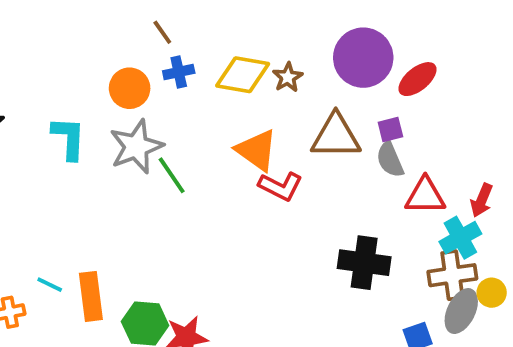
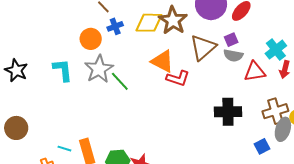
brown star: (288, 77) -> (173, 20), size x1.8
brown triangle: (336, 136) -> (203, 48), turned -32
gray semicircle: (390, 160) -> (233, 55), turned -48
cyan cross: (460, 238) -> (276, 50), moved

